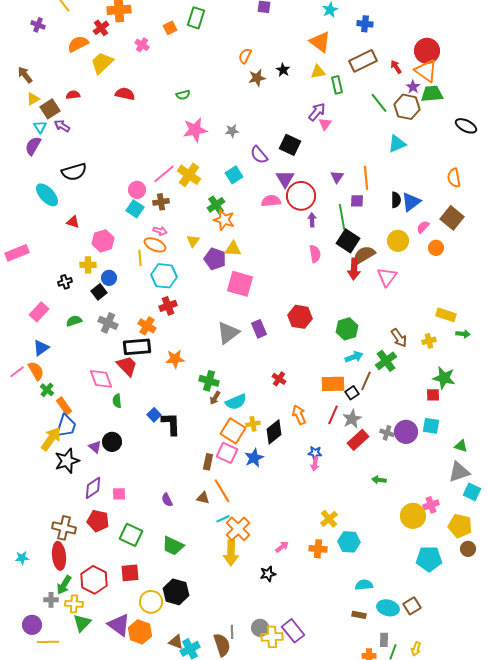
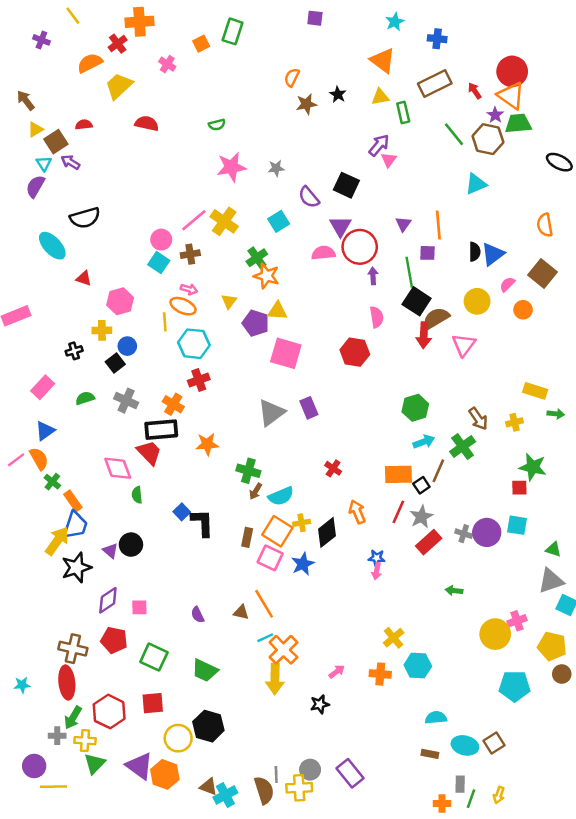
red hexagon: (300, 317) -> (355, 352), moved
brown rectangle: (208, 462) -> (247, 537), moved
yellow cross: (272, 637) -> (299, 788), moved

